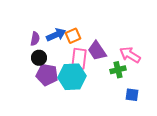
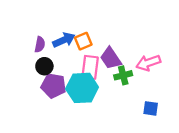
pink arrow: (130, 55) -> (148, 63), turned -50
green cross: (118, 70) -> (123, 75), moved

